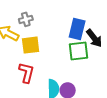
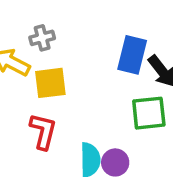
green square: (78, 51) -> (149, 113), moved

